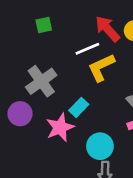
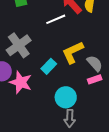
yellow L-shape: (101, 67) -> (73, 52), moved
pink star: (60, 127) -> (21, 82), moved, turned -30

